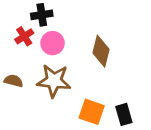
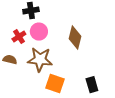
red cross: (24, 36) -> (19, 37), moved
orange square: (92, 112) -> (55, 84), moved

